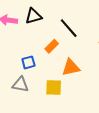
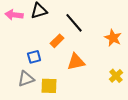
gray triangle: (20, 85) -> (26, 79), turned -30
yellow square: (54, 88) -> (49, 86), moved

